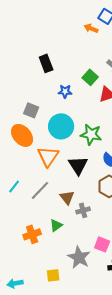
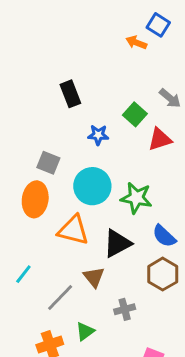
orange ellipse: (22, 135) -> (35, 199), turned 50
orange triangle: (48, 156) -> (73, 230), turned -50
black triangle: (78, 165) -> (117, 243), turned 35
gray line: (40, 190) -> (60, 298), moved
brown triangle: (67, 197) -> (94, 277), moved

